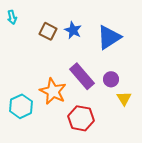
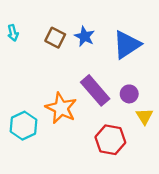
cyan arrow: (12, 17) -> (13, 33), moved
red hexagon: (81, 118) -> (110, 140), moved

